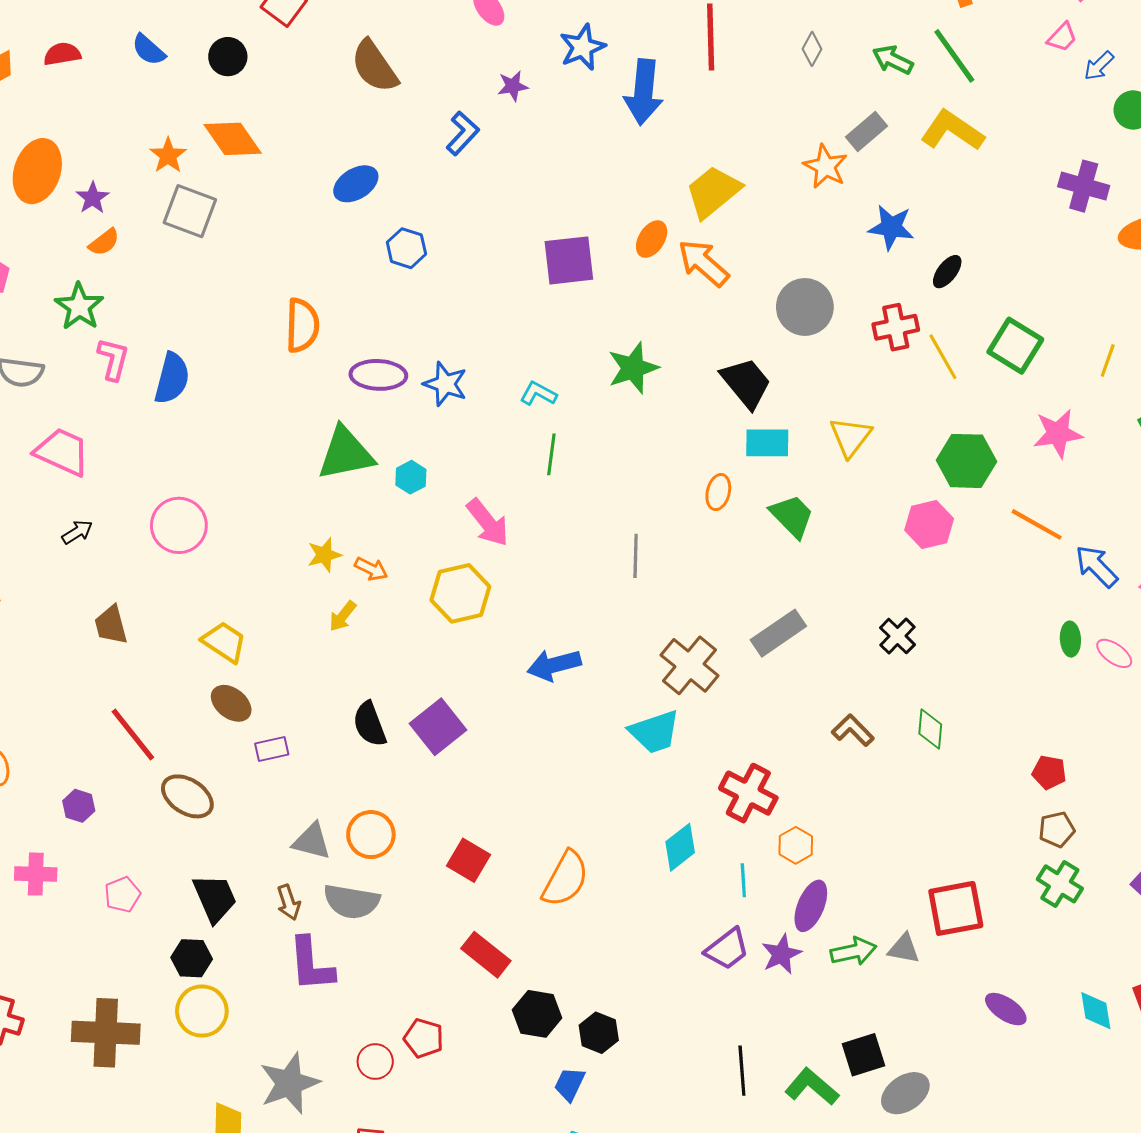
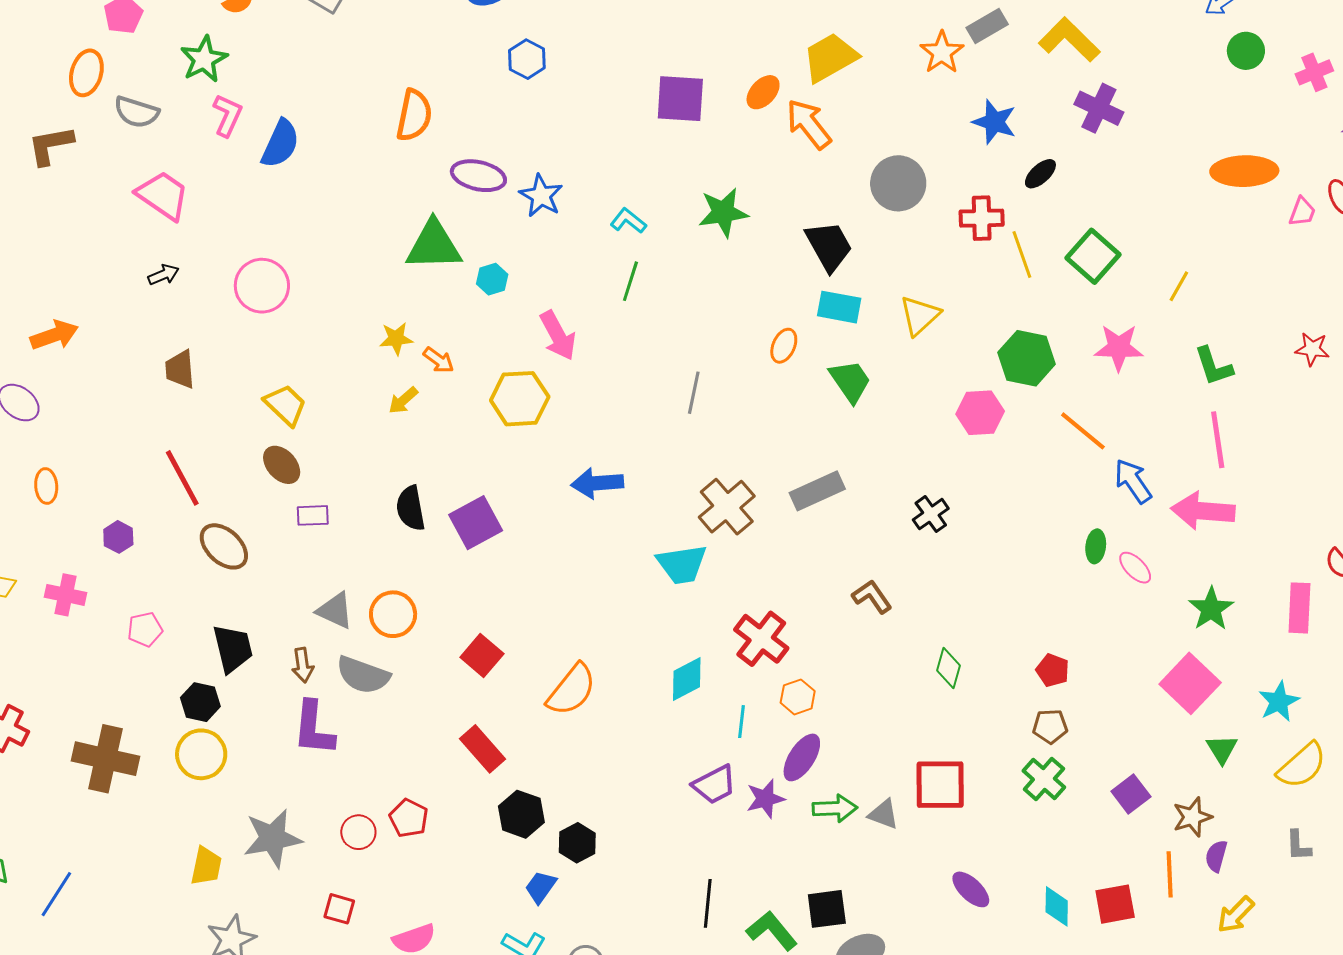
purple cross: (1084, 186) -> (1099, 108), moved
green diamond: (930, 729) -> (948, 668), moved

